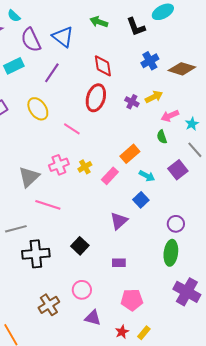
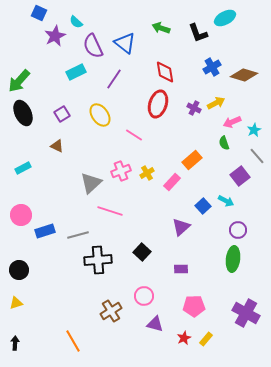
cyan arrow: (147, 176) -> (226, 201), moved
purple cross: (187, 292) -> (246, 313), moved

